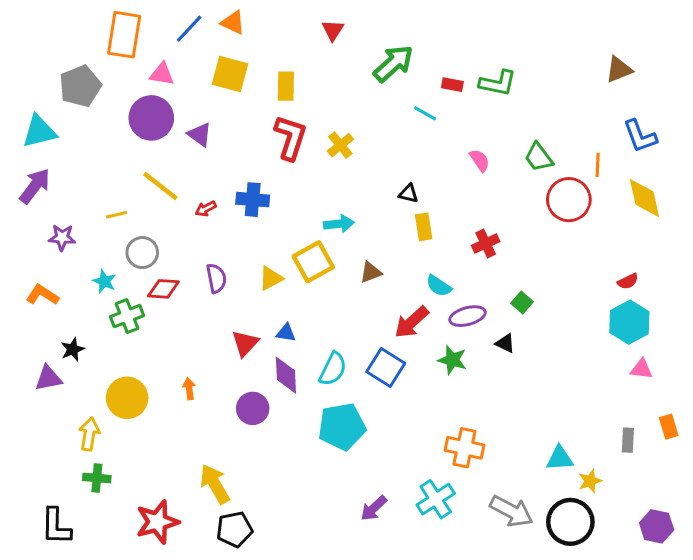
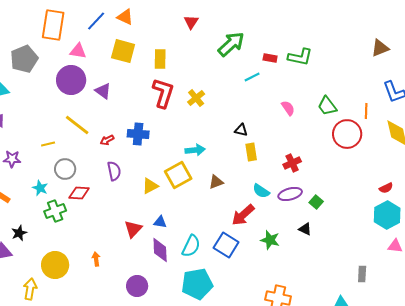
cyan line: (425, 113) -> (252, 77), turned -56
purple semicircle: (216, 278) -> (114, 171), moved
purple ellipse: (467, 316) -> (290, 194), moved
purple circle: (253, 408) -> (137, 286), moved
gray rectangle: (628, 440) -> (362, 274), moved

